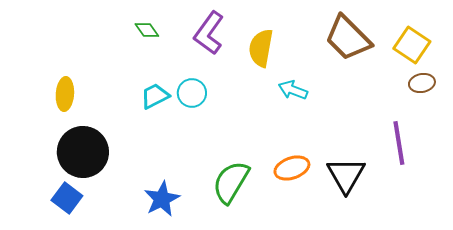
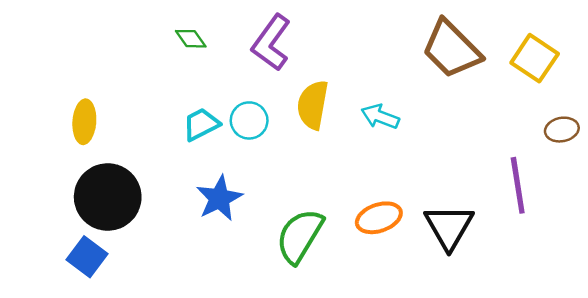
yellow semicircle: (261, 48) -> (313, 105), moved
brown ellipse: (422, 83) -> (562, 130), moved
blue star: (162, 199) -> (219, 198), moved

